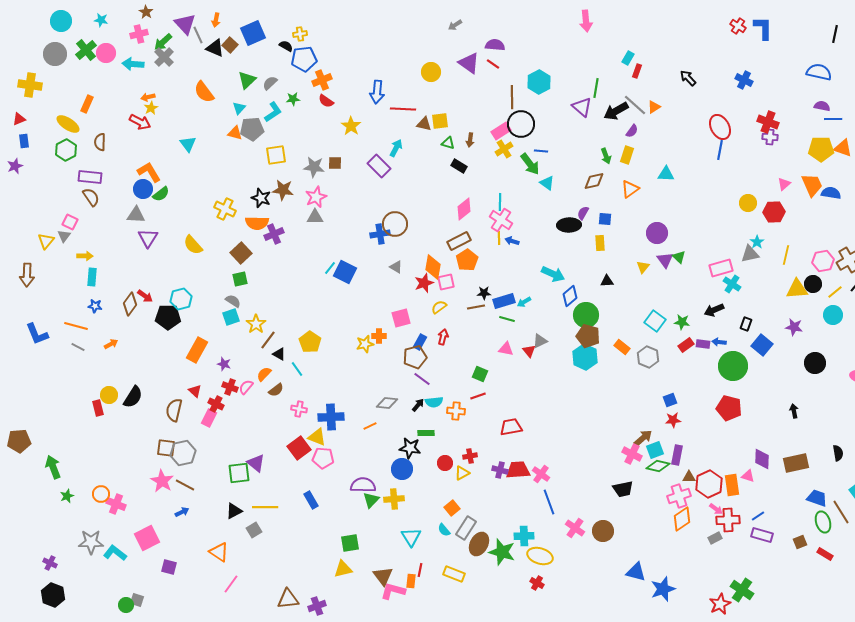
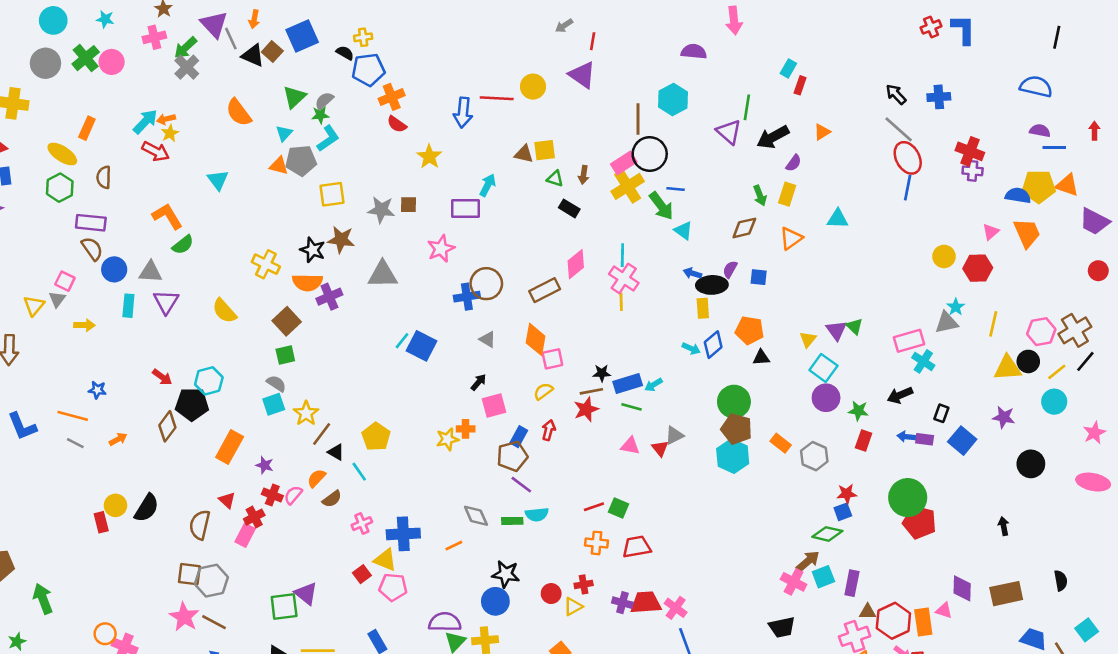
red cross: (738, 26) -> (931, 27), turned 35
purple semicircle: (495, 45) -> (694, 52), moved
cyan arrow: (133, 64) -> (145, 122), moved, turned 130
red line: (493, 64) -> (593, 41), moved, turned 64
black arrow: (688, 78) -> (896, 94), moved
blue cross: (744, 80) -> (939, 97), turned -30
green star: (293, 99) -> (320, 115), moved
gray line: (635, 105) -> (899, 129), moved
red line: (403, 109) -> (497, 98), moved
yellow cross: (504, 149) -> (628, 186), size x1.4
purple rectangle: (379, 166) -> (466, 208), turned -45
blue circle: (143, 189) -> (114, 269), moved
blue semicircle: (831, 193) -> (1018, 195), moved
pink star: (316, 197) -> (441, 249), moved
gray triangle: (315, 217) -> (383, 275), size x1.4
purple circle: (657, 233) -> (826, 398), moved
brown rectangle: (459, 241) -> (545, 290), moved
blue arrow: (512, 241) -> (692, 273), moved
yellow rectangle: (600, 243) -> (703, 308), moved
orange pentagon: (467, 260) -> (750, 330), moved, turned -30
cyan arrow: (553, 274) -> (691, 348), size x0.6
cyan rectangle: (92, 277) -> (128, 306), moved
red star: (424, 283) -> (586, 409), moved
blue diamond: (570, 296) -> (713, 345), moved
brown diamond: (130, 304) -> (167, 426), moved
cyan square: (655, 321) -> (823, 368), moved
purple rectangle: (703, 344) -> (925, 439), moved
red rectangle: (686, 345) -> (864, 441), turned -35
green circle: (733, 366) -> (908, 498), moved
green square: (480, 374) -> (619, 508), moved
gray diamond: (387, 403) -> (476, 516), turned 60
red cross: (216, 404) -> (254, 517), turned 35
black arrow: (418, 405) -> (479, 382), moved
pink cross: (299, 409) -> (362, 524), turned -35
orange cross: (456, 411) -> (597, 543), moved
red star: (673, 420) -> (847, 494), moved
green rectangle: (426, 433) -> (512, 521), moved
red square: (299, 448) -> (362, 574), size x0.6
green diamond: (658, 466) -> (827, 534), moved
green star: (67, 496) -> (17, 642), moved

